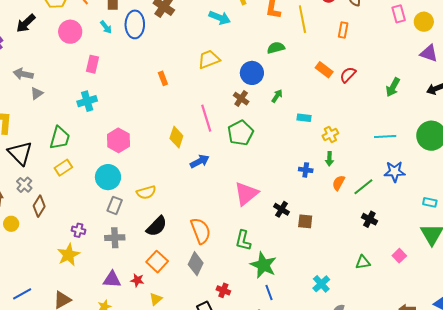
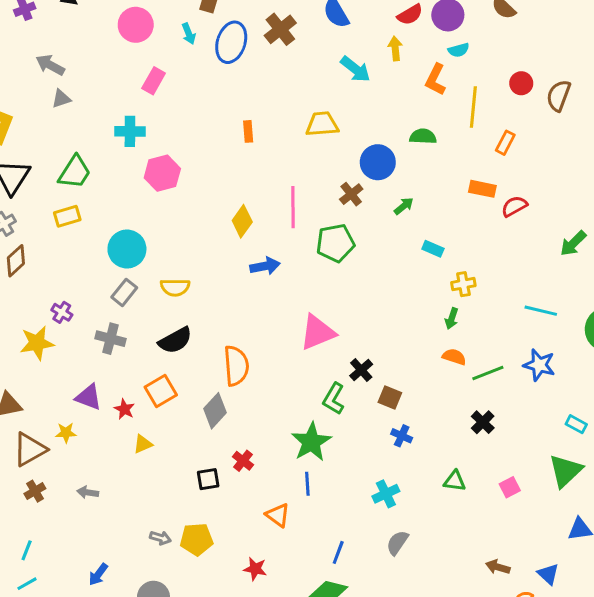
orange rectangle: (343, 30) -> (505, 143), moved
orange rectangle: (324, 70) -> (482, 189), turned -42
pink hexagon: (118, 140) -> (162, 173), moved
blue cross: (306, 170) -> (402, 436), moved
orange semicircle: (339, 183) -> (454, 357), turned 63
green L-shape: (243, 240) -> (334, 399), moved

